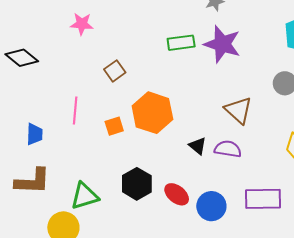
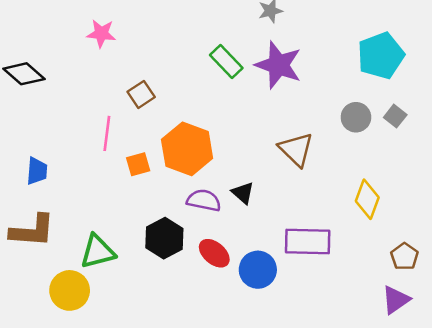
green rectangle: (181, 43) -> (226, 61), turned 52
pink line: (75, 110) -> (107, 133), moved
purple semicircle: (228, 149) -> (204, 200), moved
purple rectangle: (263, 199) -> (308, 242), moved

